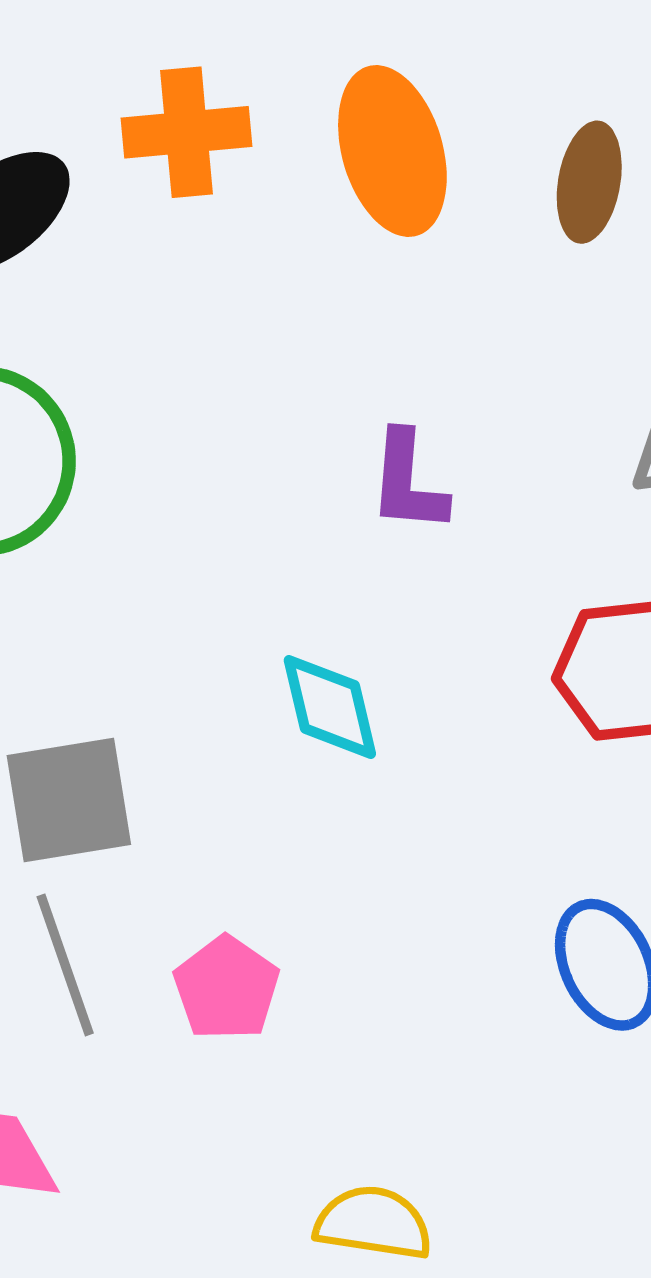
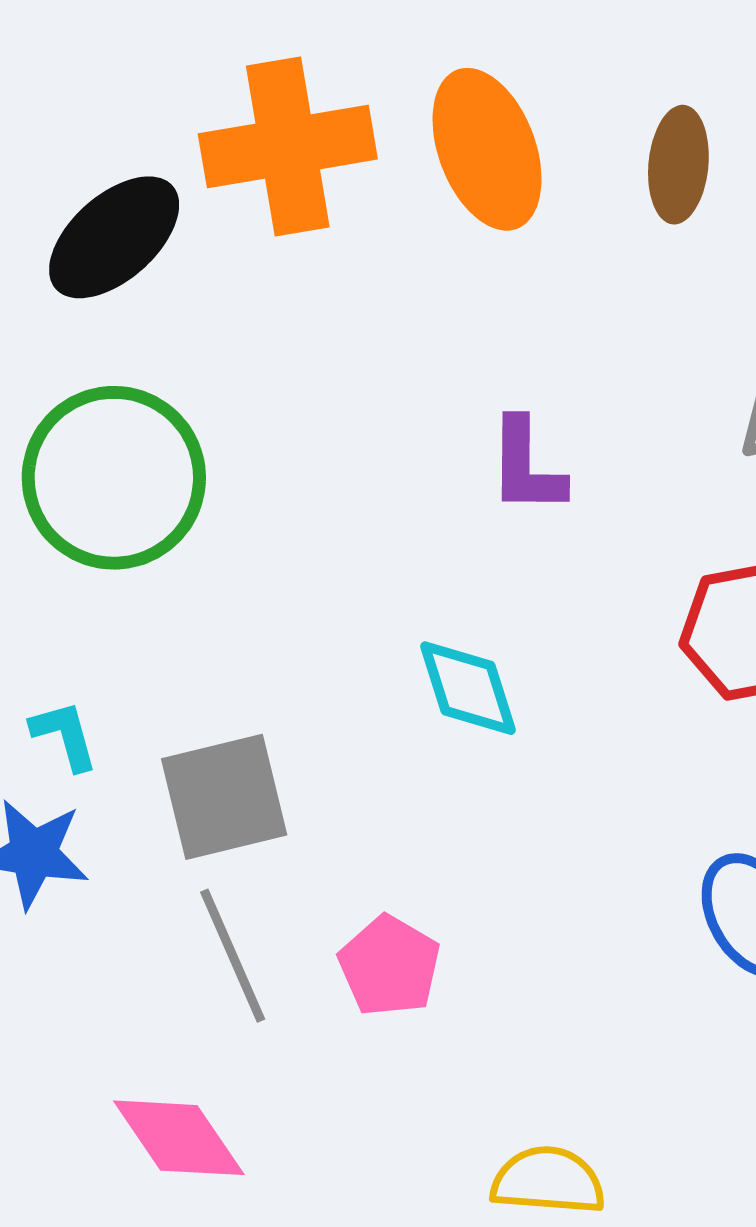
orange cross: (187, 132) -> (288, 146), size x1.4

